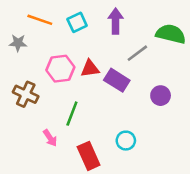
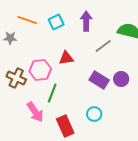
pink hexagon: (60, 69) -> (40, 70), moved
purple rectangle: (117, 80) -> (99, 80), moved
pink arrow: (50, 138) -> (35, 112), size x1.5

